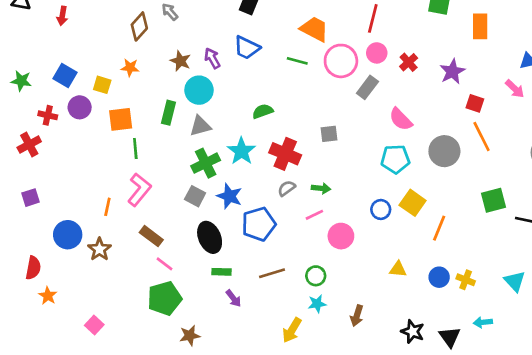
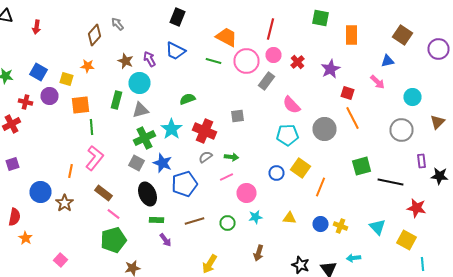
cyan star: (317, 304) -> (256, 217), moved

